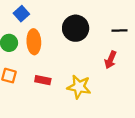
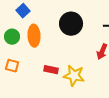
red rectangle: (43, 80) -> (51, 70), moved

